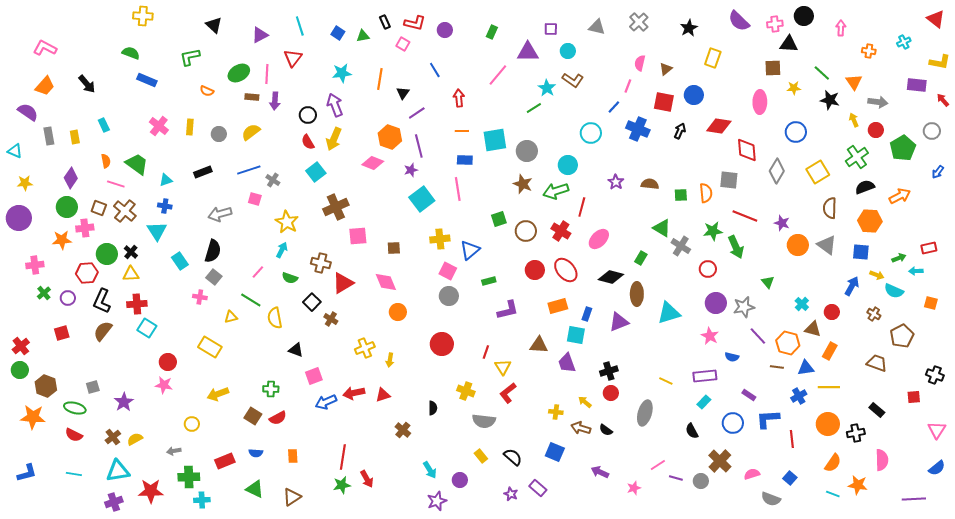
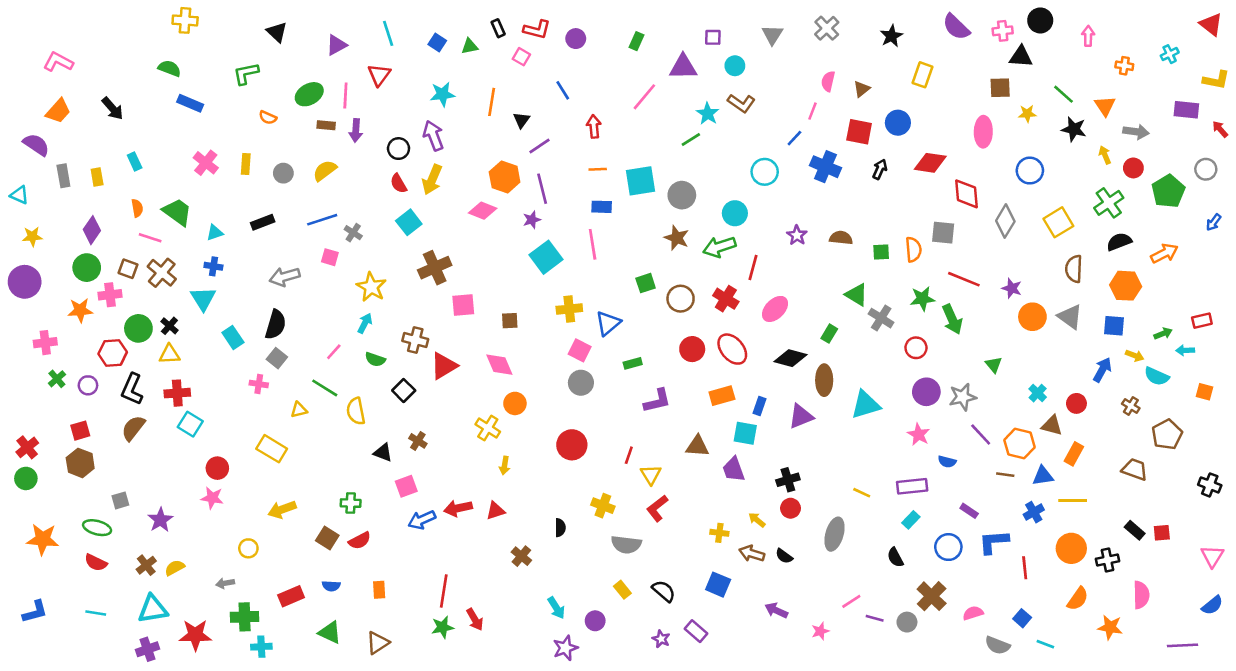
gray triangle: (597, 27) -> (772, 35), turned 48
brown cross: (331, 319) -> (418, 441), moved
yellow cross: (365, 348) -> (488, 428), moved, turned -36
brown hexagon: (46, 386) -> (80, 463), moved
red square: (914, 397) -> (1162, 533), moved
cyan line: (833, 494) -> (1045, 644), moved

